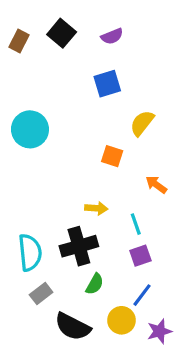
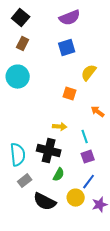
black square: (62, 33) -> (21, 18), moved
purple semicircle: (112, 36) -> (70, 18), size x1.5
brown rectangle: (19, 41) -> (23, 44), moved
black cross: (79, 246) -> (49, 151), turned 30

